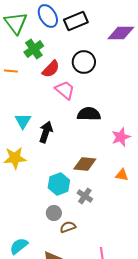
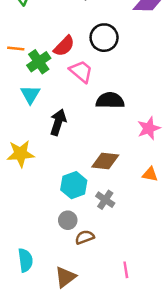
green cross: (34, 49) -> (39, 62), moved
cyan triangle: (23, 121) -> (30, 94), moved
cyan semicircle: (19, 246) -> (25, 260), turned 120

